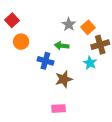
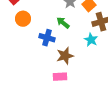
green arrow: (62, 46) -> (63, 23), turned 32
pink rectangle: (59, 109) -> (60, 77), moved

